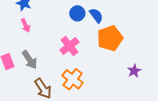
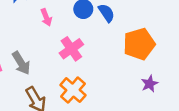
pink arrow: (26, 25) -> (46, 17), moved
orange pentagon: (110, 38) -> (139, 44), moved

